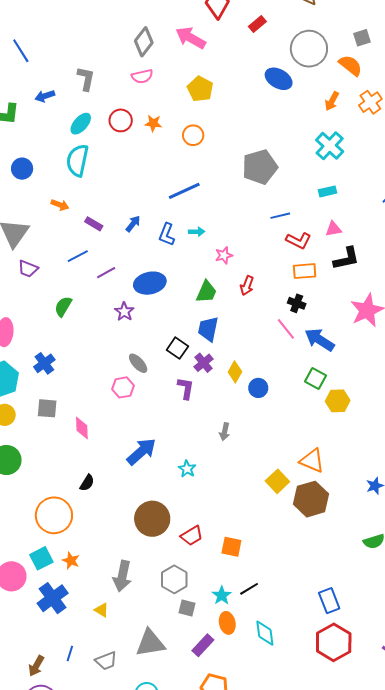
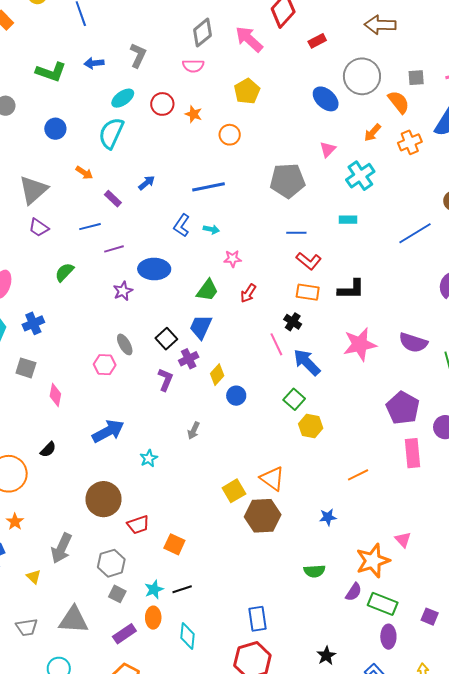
blue arrow: (133, 224) -> (147, 183), moved
pink triangle: (333, 229) -> (328, 149), moved, turned -48

